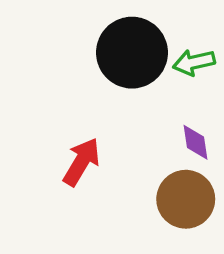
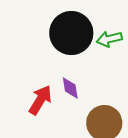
purple diamond: (196, 142) -> (70, 88), moved

